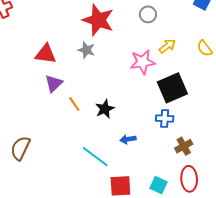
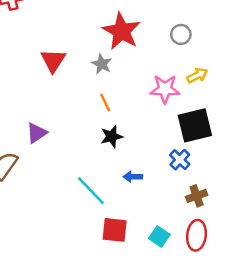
red triangle: (46, 54) -> (53, 61), turned 45
purple triangle: (54, 84) -> (37, 133), moved
orange line: (74, 104) -> (105, 102), moved
blue cross: (165, 118) -> (180, 160), turned 30

